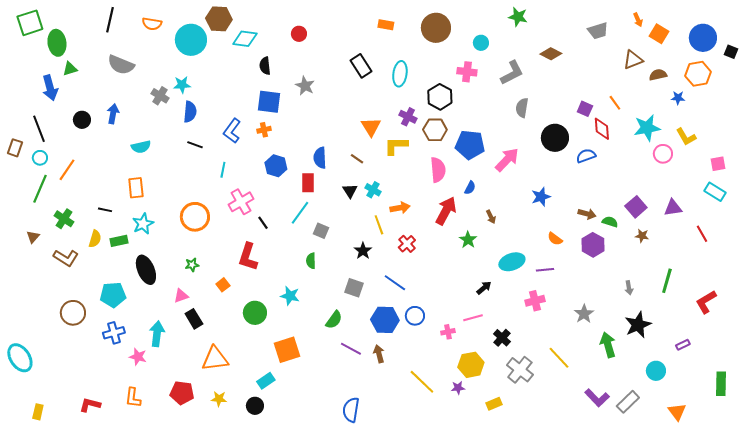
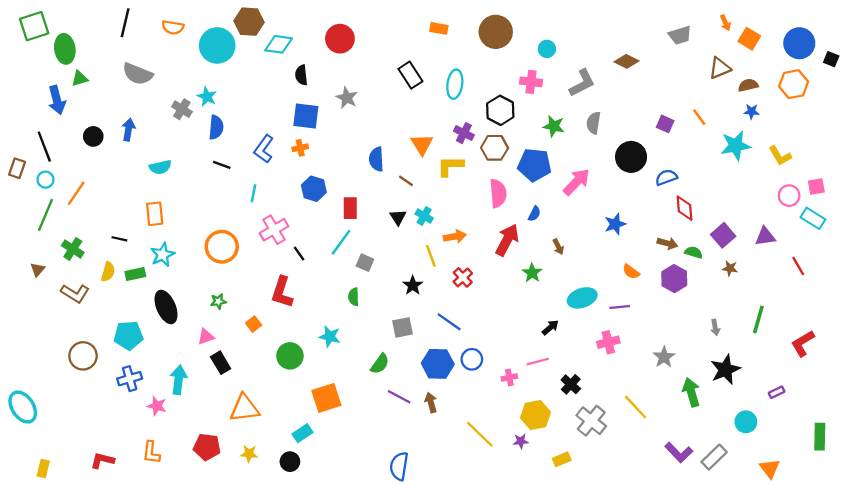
green star: (518, 17) -> (554, 126), moved
red circle: (299, 34) -> (340, 39), size x1.6
cyan star: (182, 85) -> (207, 97), turned 30
blue star: (678, 98) -> (752, 111), moved
red diamond: (602, 129) -> (684, 208), moved
pink circle: (663, 154) -> (789, 196), moved
blue semicircle: (320, 158) -> (376, 159), moved
gray square: (354, 288) -> (402, 327), turned -30

